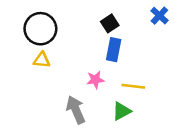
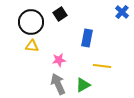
black square: (110, 23) -> (60, 14), moved
pink star: (95, 80) -> (59, 60), moved
green triangle: (122, 111) -> (83, 85), moved

